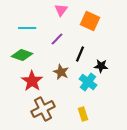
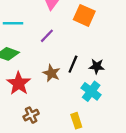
black line: (80, 54) -> (73, 64), moved
cyan cross: (88, 82) -> (91, 91), moved
brown cross: (43, 109) -> (31, 115), size x0.6

